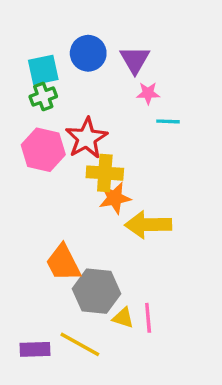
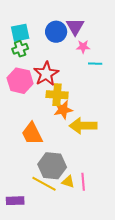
blue circle: (88, 53) -> (56, 32), moved
orange trapezoid: (63, 263) -> (32, 134), moved
yellow line: (80, 344) -> (44, 184), moved

